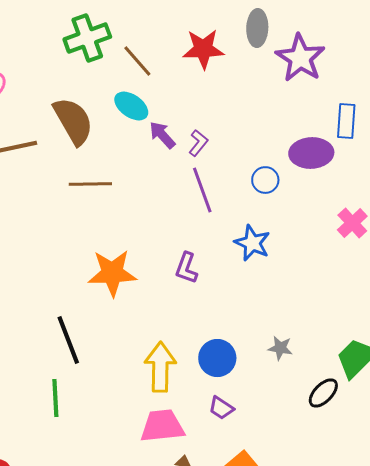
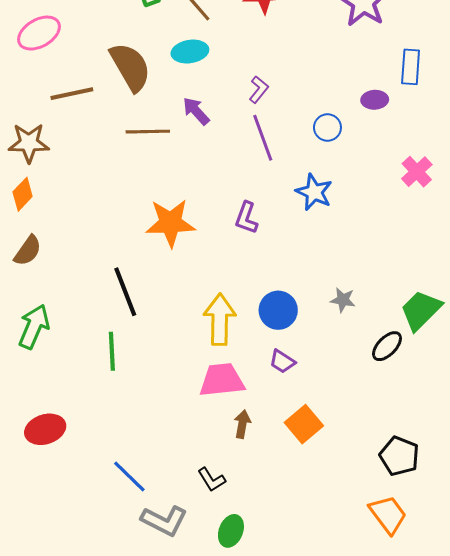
cyan ellipse: (131, 106) -> (190, 52), turned -44
purple arrow: (162, 135) -> (196, 111), moved
purple ellipse: (311, 153) -> (375, 100), size x0.6

